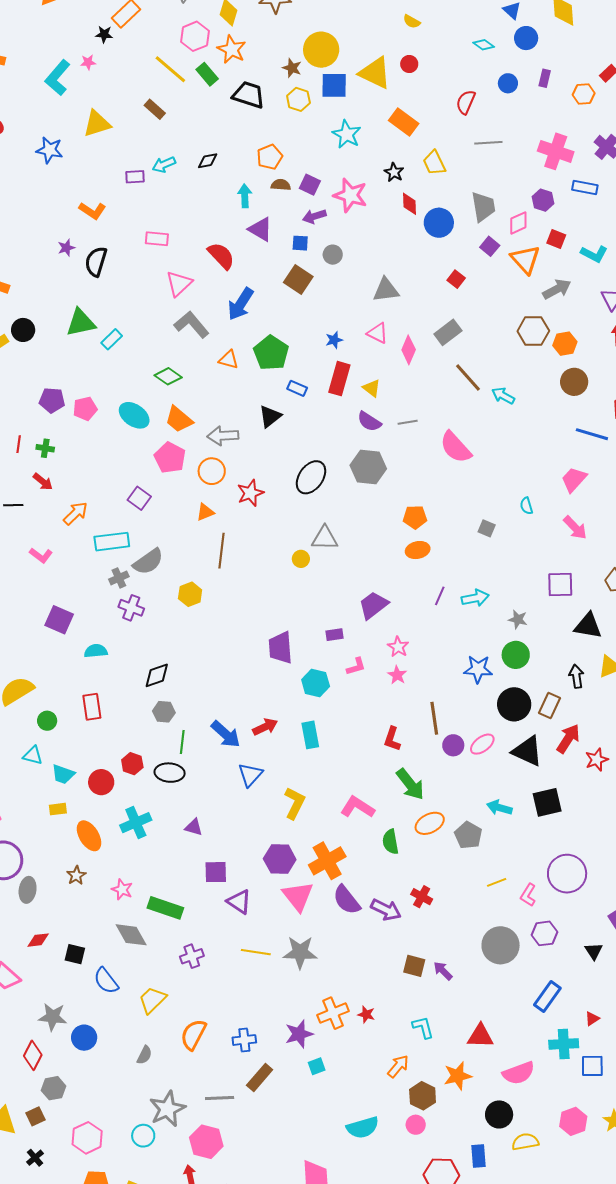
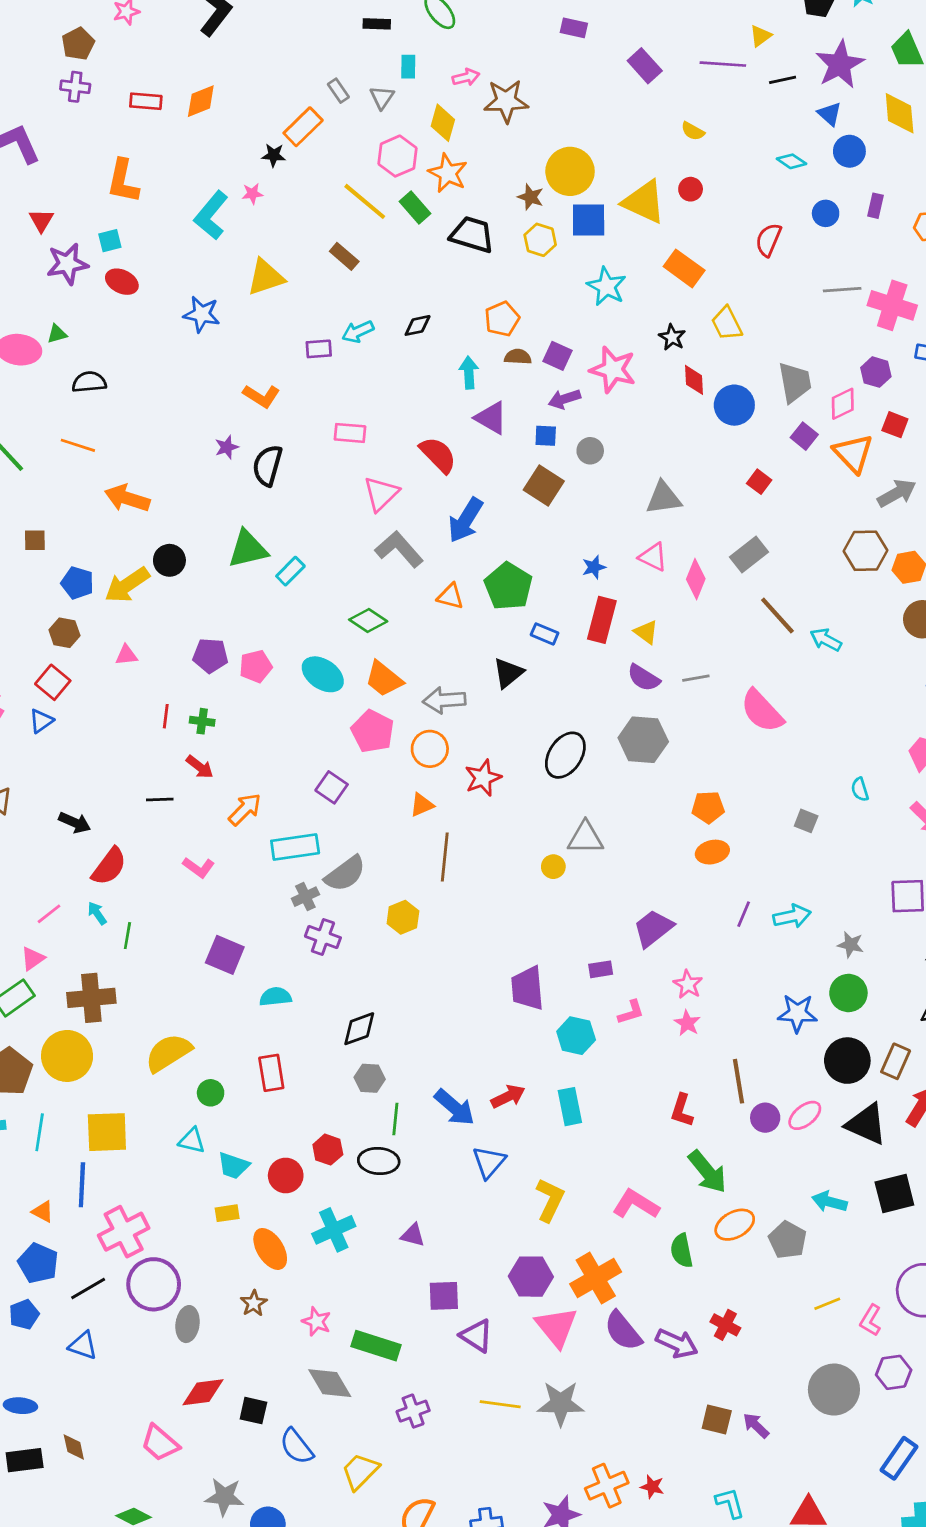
gray line: (488, 143) -> (842, 290), moved
red diamond: (38, 940) -> (203, 1392), size x1.4

